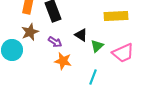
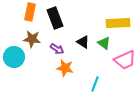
brown star: (30, 32) -> (32, 39), turned 30
green triangle: (97, 46) -> (104, 43), moved, turned -40

